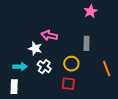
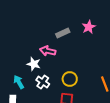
gray rectangle: (86, 43) -> (63, 33), moved, turned 64
cyan arrow: (20, 67) -> (19, 82), turned -120

